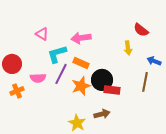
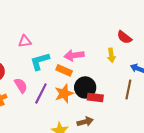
pink triangle: (42, 34) -> (25, 41), turned -40
pink arrow: (81, 38) -> (74, 55), moved
purple line: (61, 74) -> (41, 94), moved
pink semicircle: (38, 78) -> (21, 85), turned -119

